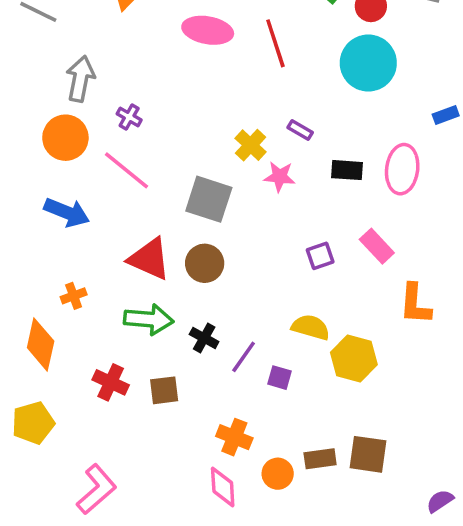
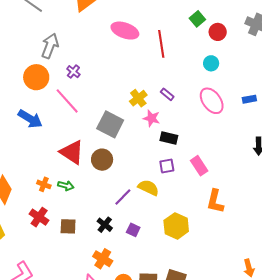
cyan circle: (368, 63) -> (211, 63), size x0.5
pink ellipse: (402, 169) -> (212, 101), moved, turned -52
black rectangle: (347, 170) -> (169, 138), moved
orange cross: (74, 296) -> (44, 184), moved, turned 32
green arrow: (149, 319) -> (66, 186), size x0.6
yellow semicircle: (311, 327) -> (148, 188), moved
black cross: (204, 338) -> (105, 225), moved
purple line: (244, 357) -> (123, 197), moved

